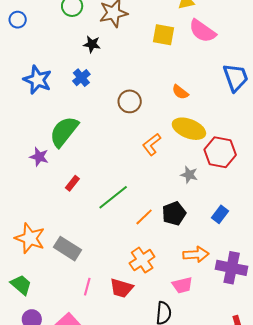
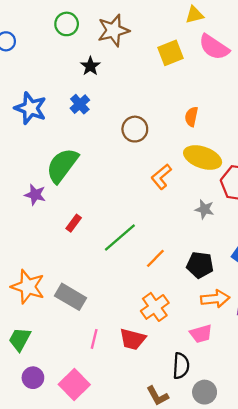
yellow square: (164, 35) -> (170, 53), turned -30
black star: (92, 44) -> (90, 66), turned 30
orange semicircle: (180, 92) -> (191, 117), turned 66
black pentagon: (174, 213) -> (200, 265), moved, turned 30
green trapezoid: (21, 285) -> (20, 339), turned -100

